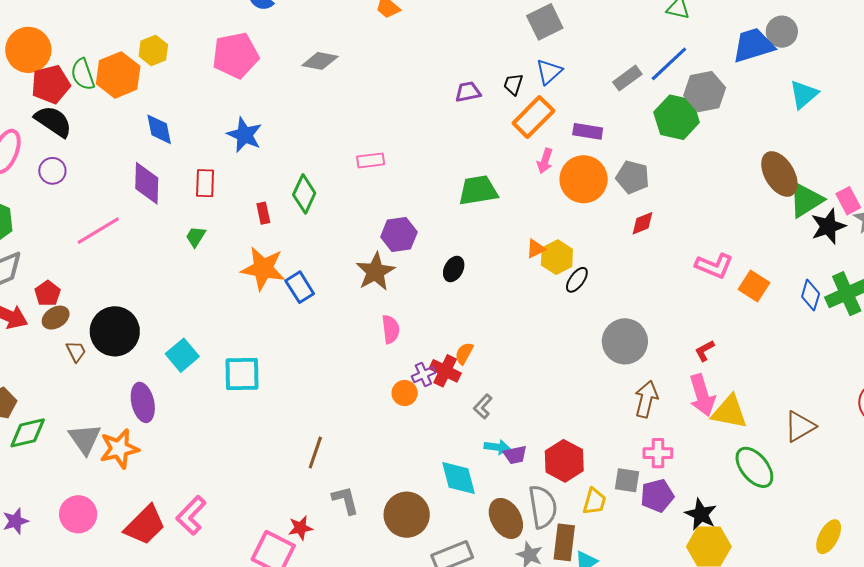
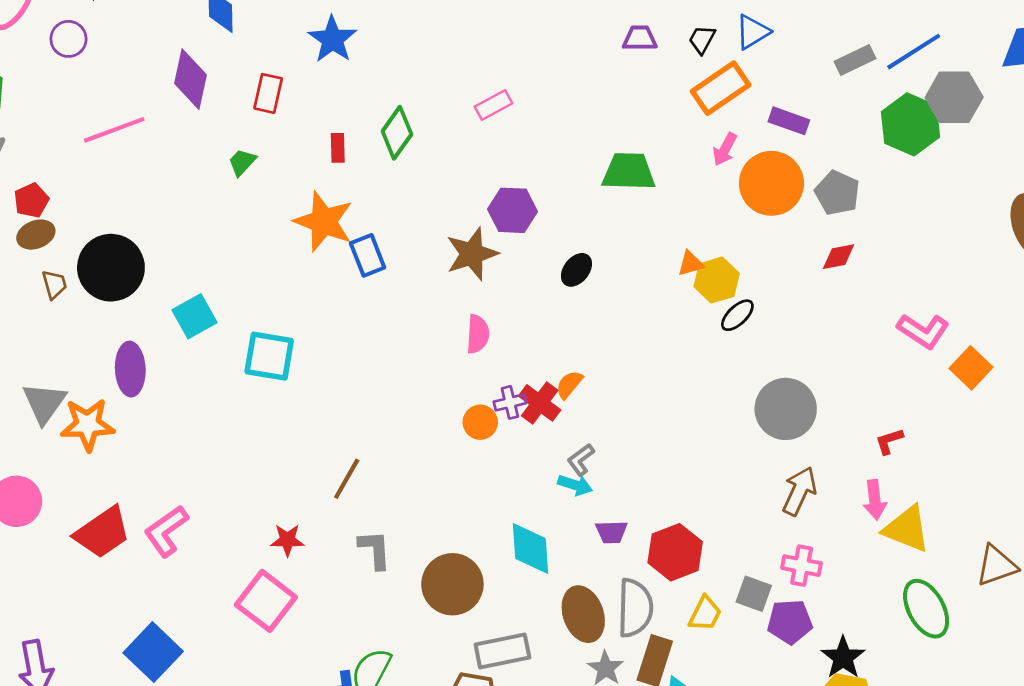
pink rectangle: (371, 160) -> (493, 105), turned -32
pink arrow: (702, 395) -> (875, 500), size x0.7
cyan arrow: (497, 447) -> (575, 485), moved
red star: (300, 528) -> (287, 540), moved

